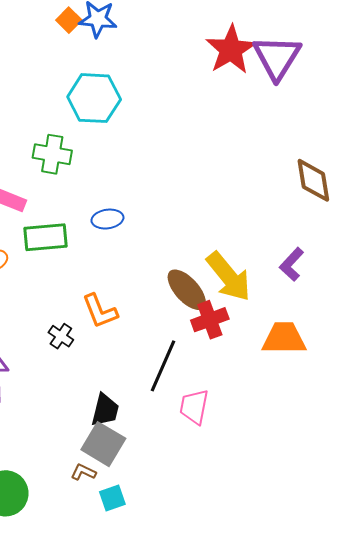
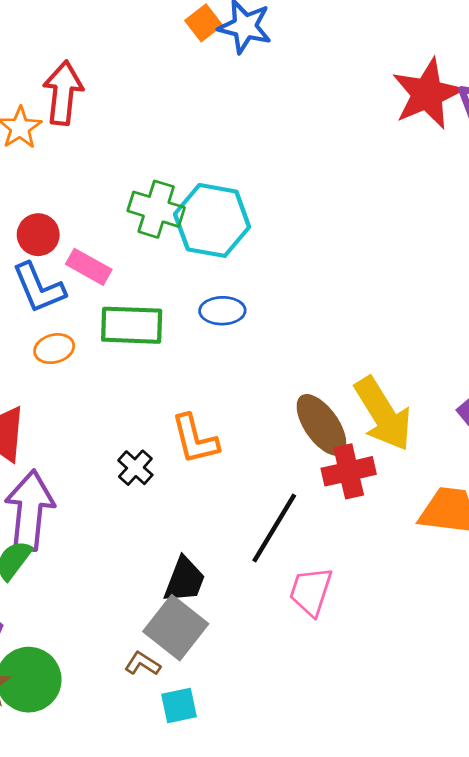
cyan hexagon: (94, 98) -> (212, 220), moved

